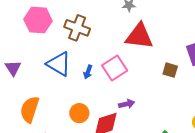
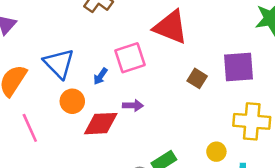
blue triangle: (59, 64) -> (59, 63), moved
blue arrow: (88, 72) -> (100, 76), moved

